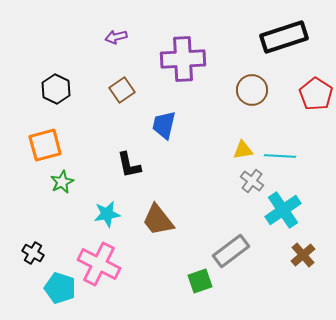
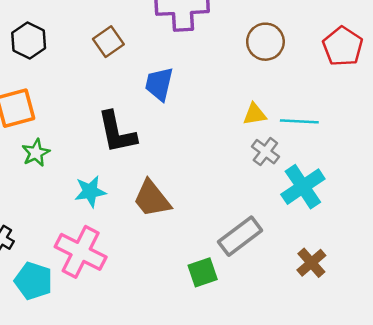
black L-shape: (129, 165) -> (117, 132), size x1.4
brown cross: (303, 255) -> (311, 263), moved

